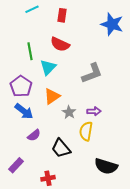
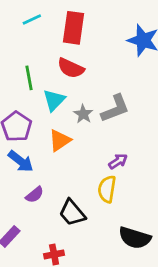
red rectangle: (62, 15) -> (74, 28), size x1.6
purple arrow: (94, 111) -> (118, 161), turned -32
gray star: (69, 112) -> (83, 114), moved

